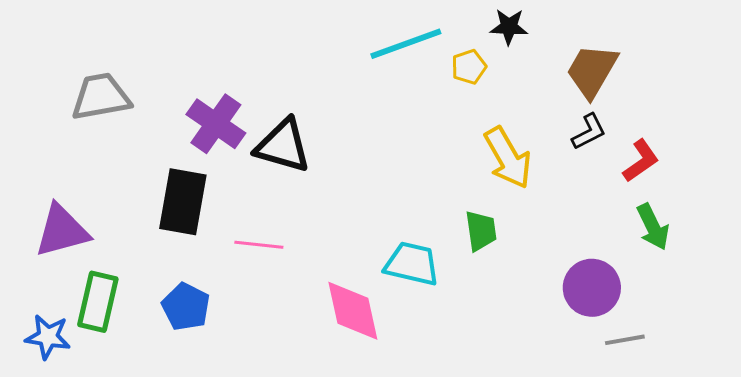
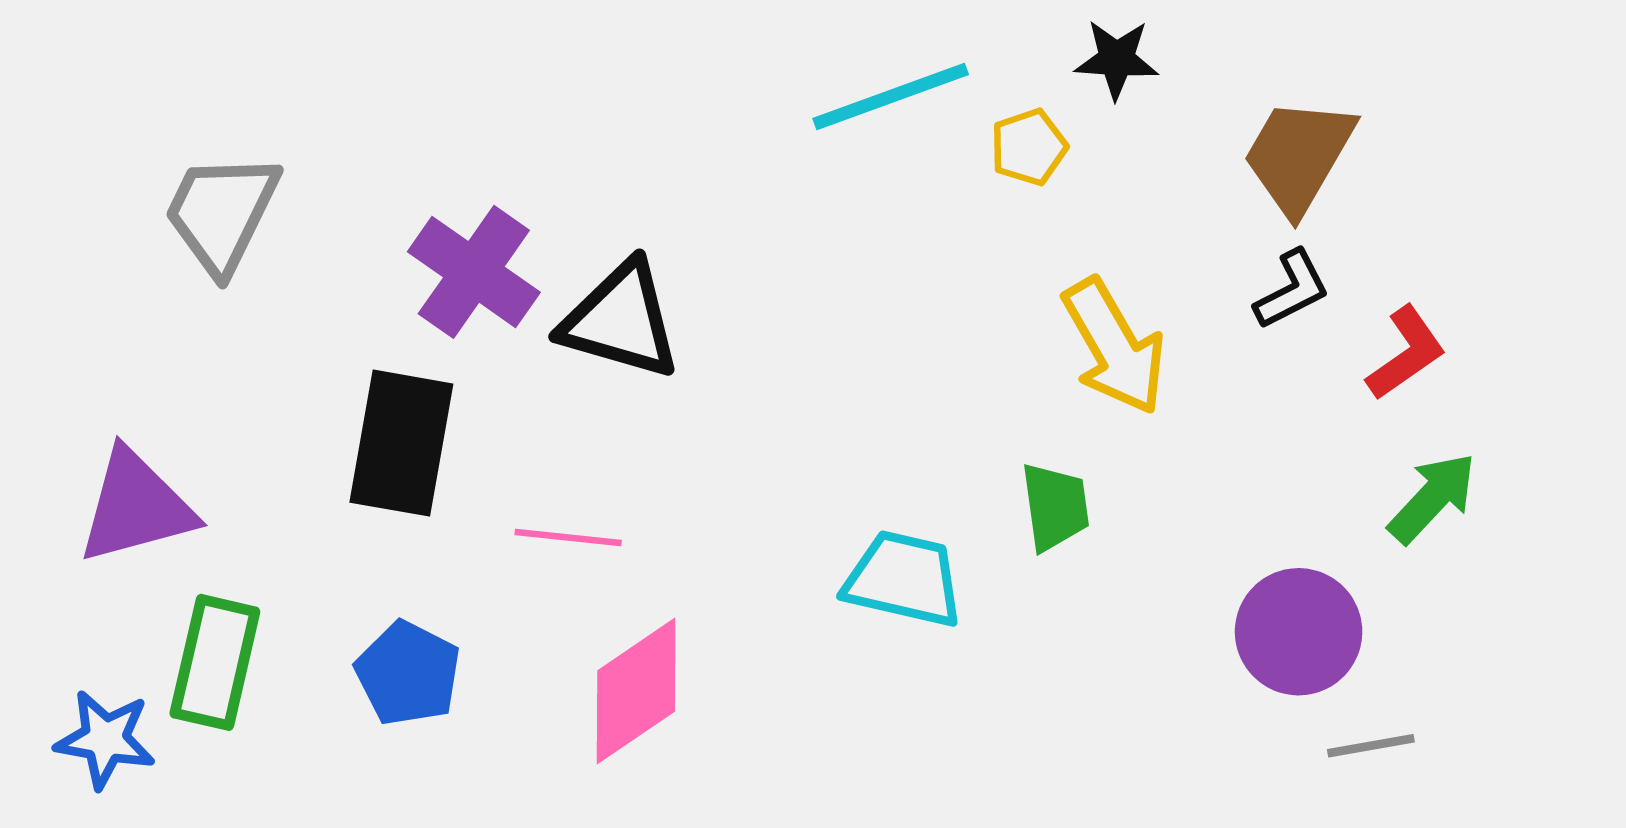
gray trapezoid: (101, 97) -> (222, 213), turned -54
green arrow: (653, 227) -> (1432, 498), turned -111
pink diamond: (353, 311) -> (636, 691), moved, turned 68

